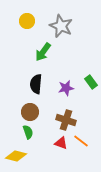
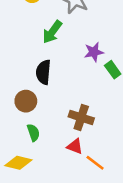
purple star: (66, 88) -> (94, 52), moved
brown circle: (30, 112) -> (26, 101), moved
orange line: (81, 141) -> (95, 163), moved

